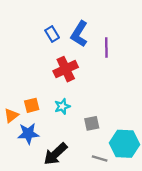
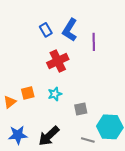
blue star: (28, 134) -> (18, 135), moved

